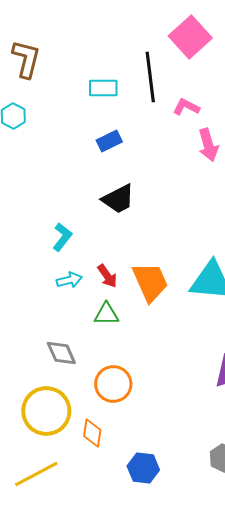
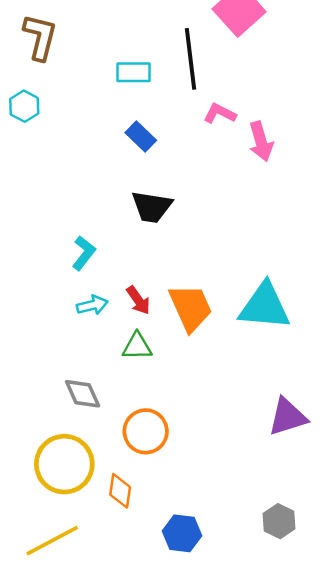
pink L-shape: (186, 107) -> (220, 113), moved
blue rectangle: (109, 141) -> (141, 136), turned 70
black trapezoid: (118, 199) -> (152, 207), turned 36

